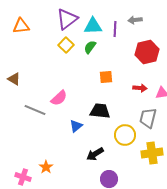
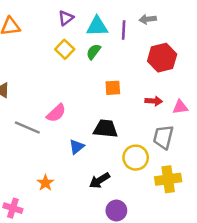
purple triangle: (67, 19) -> (66, 18), size x0.6
orange star: (46, 167) -> (45, 183), moved

